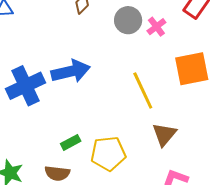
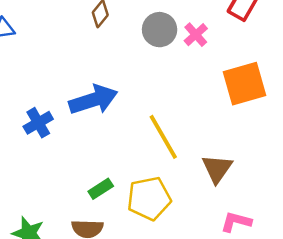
blue cross: (25, 86) -> (38, 123), size x0.6
yellow line: (143, 90) -> (163, 137), moved

